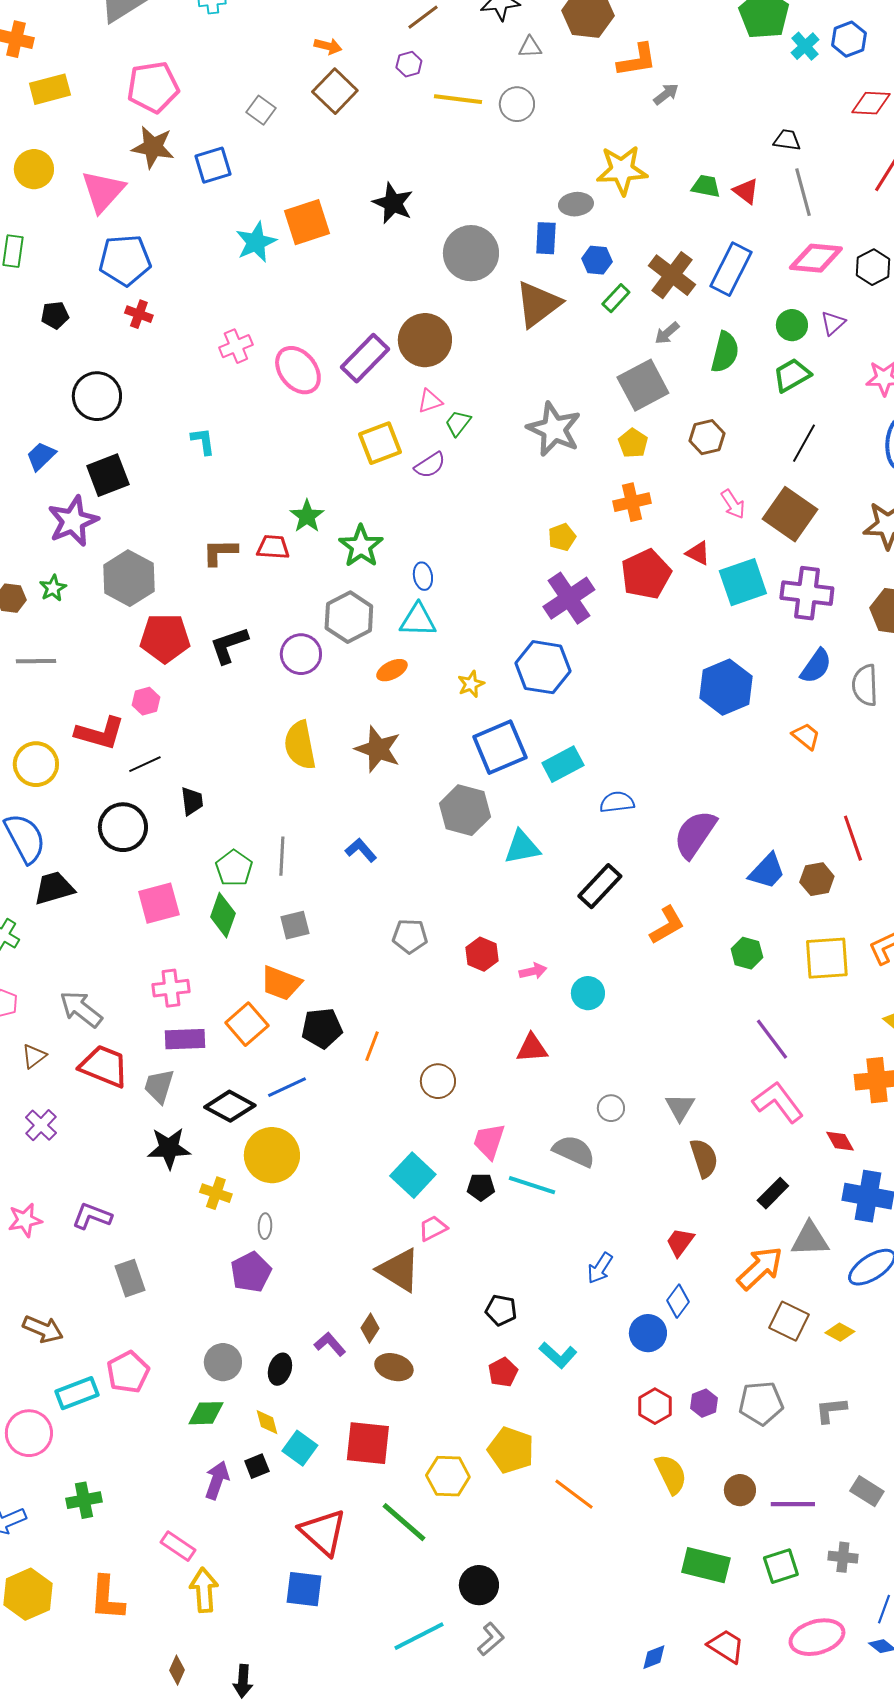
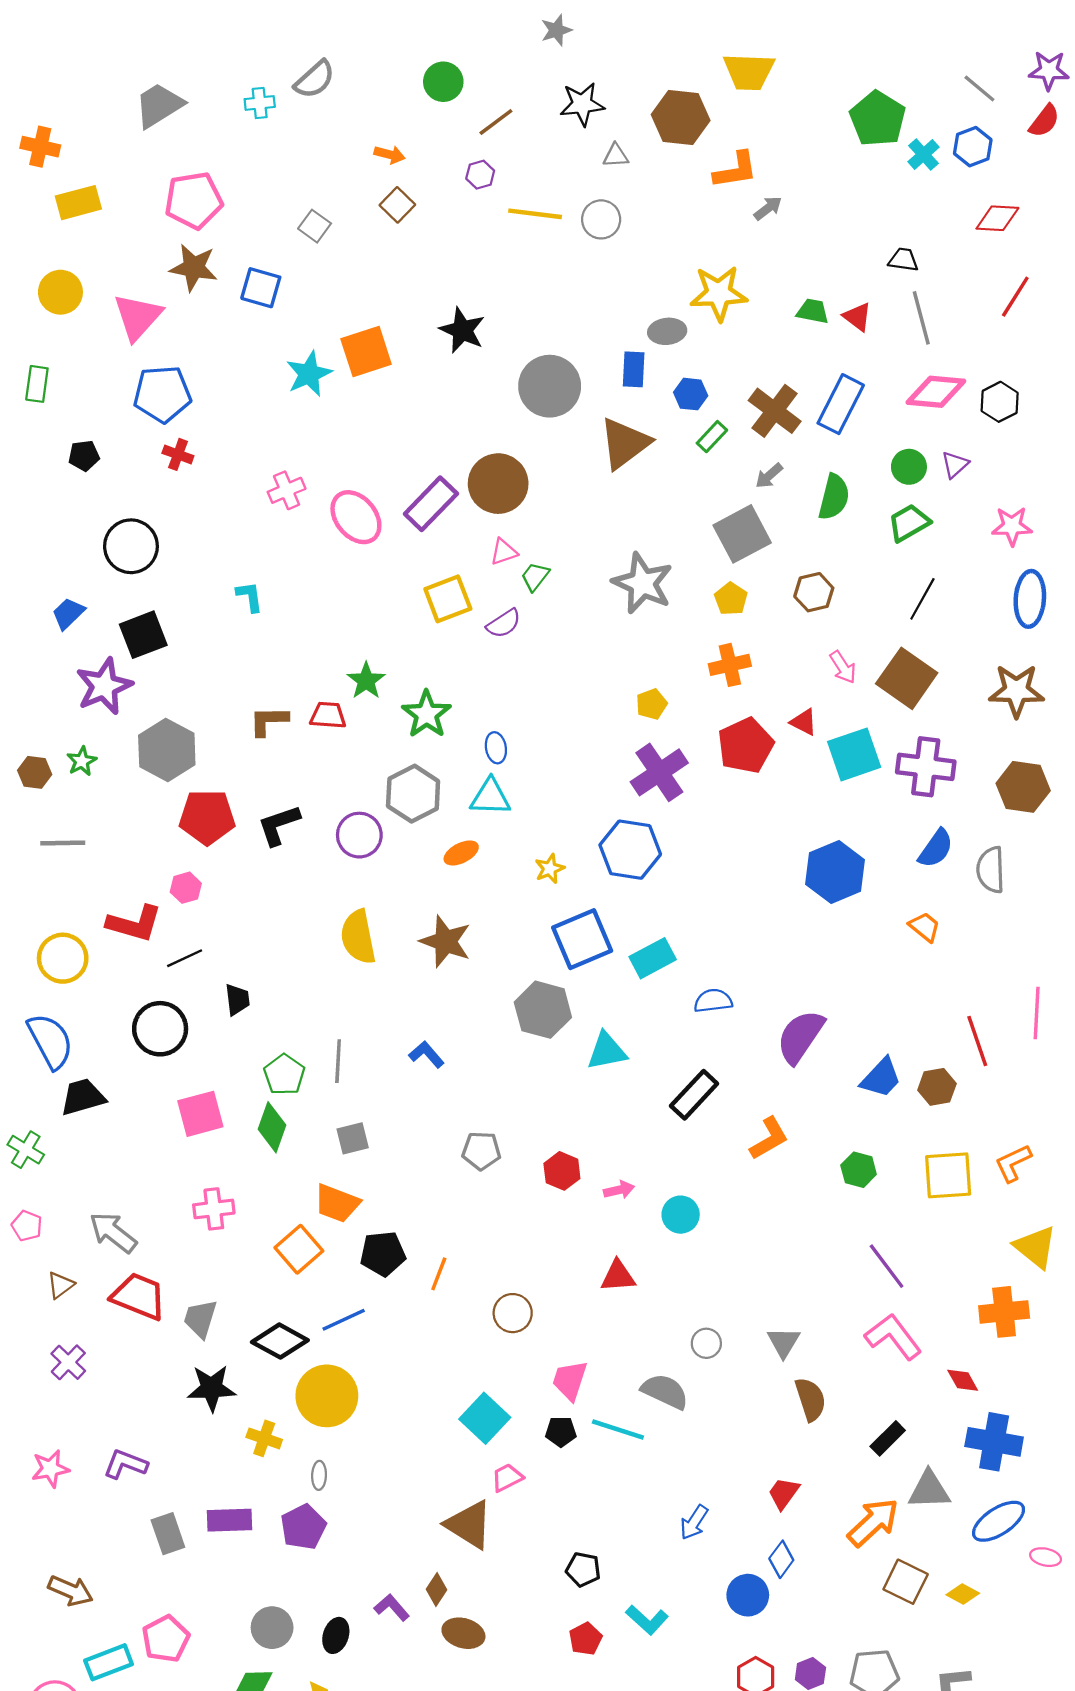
brown square: (335, 91) -> (397, 205), size x0.7
blue square: (213, 165) -> (261, 288), turned 33
purple rectangle: (185, 1039) -> (229, 1520), moved

